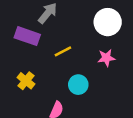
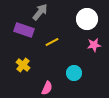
pink star: (106, 58) -> (94, 45), moved
cyan circle: (78, 85) -> (74, 73), moved

